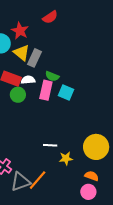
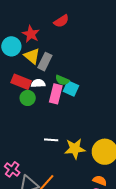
cyan square: (66, 92) -> (71, 88), moved
white line: (50, 145) -> (51, 140), moved
yellow star: (66, 158) -> (75, 149), moved, size x1.5

